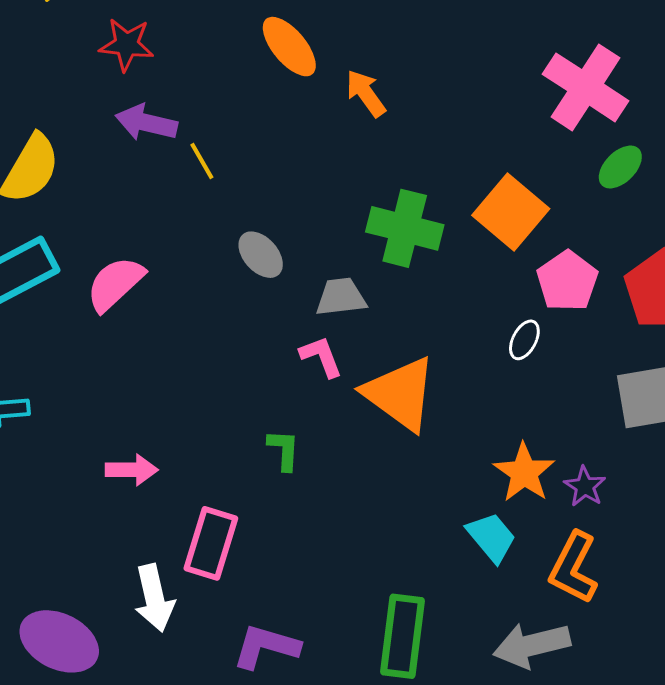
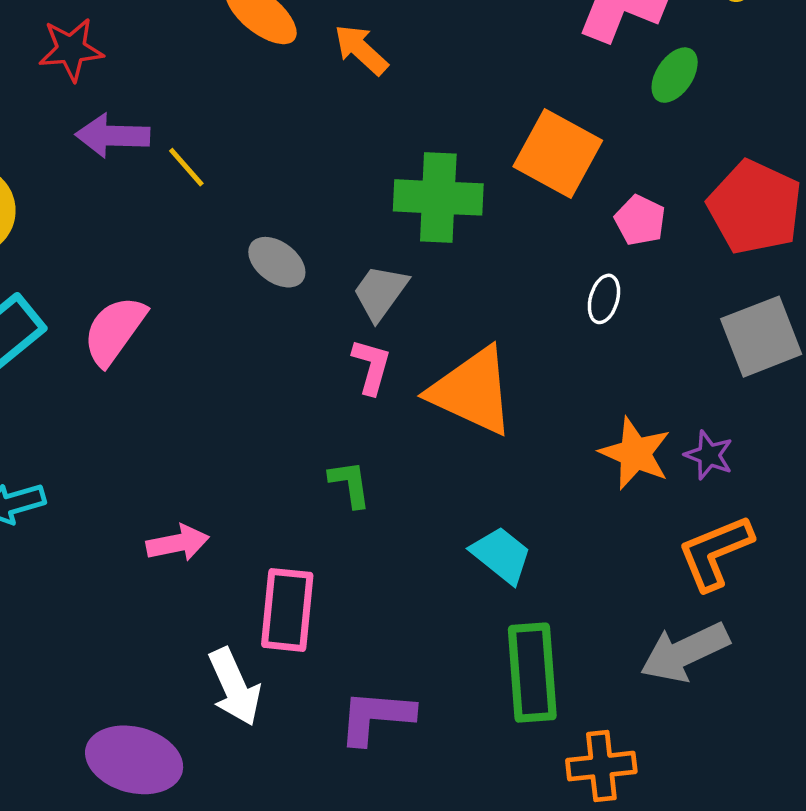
pink pentagon: (567, 281) -> (640, 220), size x0.7
gray trapezoid: (341, 297) -> (380, 292), turned -36
pink L-shape: (321, 357) -> (371, 366), turned 48
cyan trapezoid: (491, 537) -> (501, 555), moved
orange L-shape: (574, 568) -> (715, 552), turned 52

